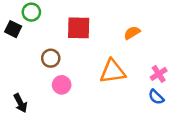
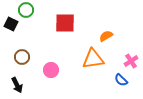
orange semicircle: (132, 33) -> (106, 36), moved
brown circle: (51, 58) -> (22, 57), moved
blue semicircle: (156, 97) -> (121, 80), moved

